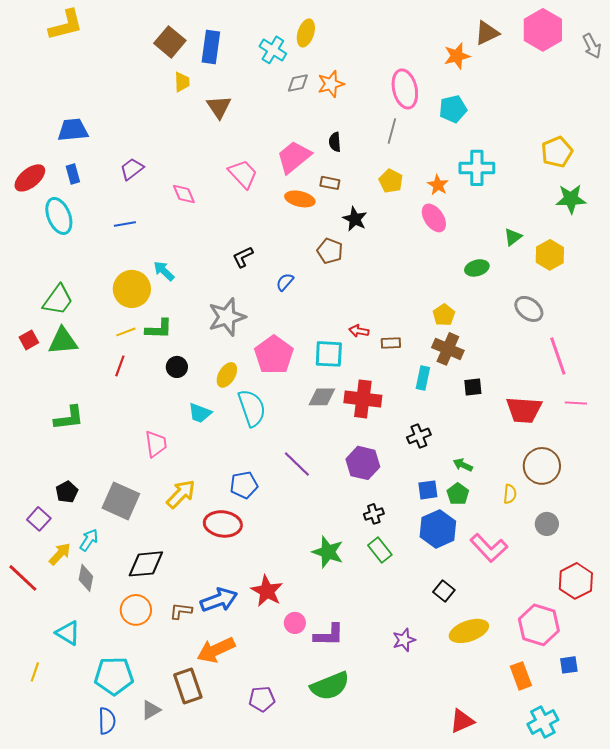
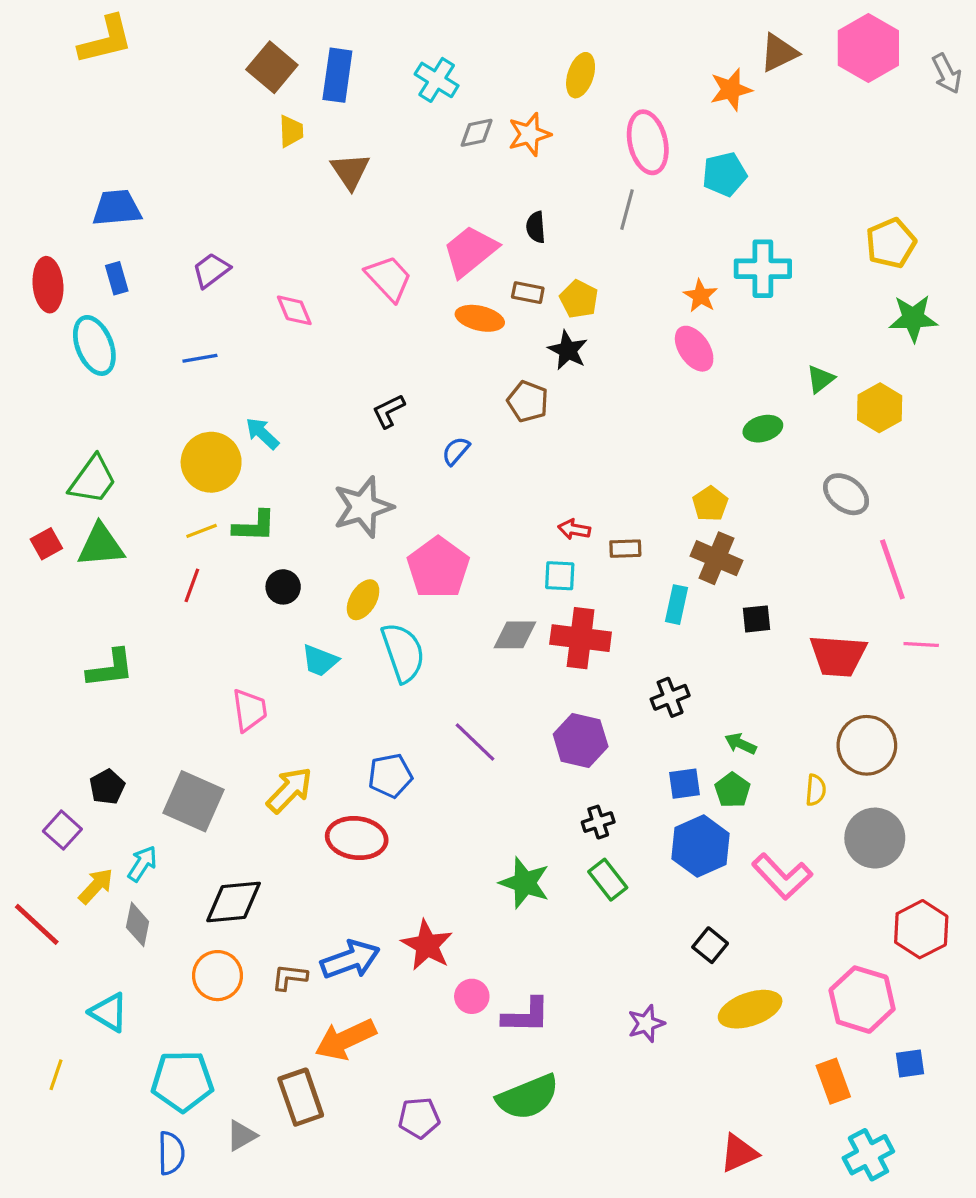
yellow ellipse: (306, 33) -> (581, 75), moved
red ellipse: (30, 178) -> (48, 285), turned -56
yellow pentagon: (391, 181) -> (579, 299), moved
cyan square: (329, 354) -> (560, 576), moved, size x0.7
gray circle: (547, 524) -> (875, 838), size x1.6

